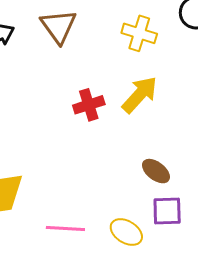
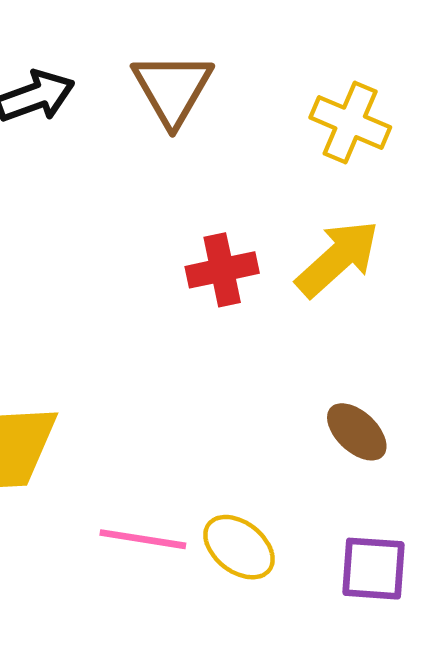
purple square: (167, 211) -> (374, 569), moved
yellow ellipse: (126, 232) -> (239, 547), moved

